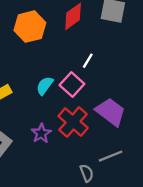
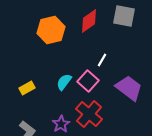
purple trapezoid: (111, 112) -> (129, 88), moved

